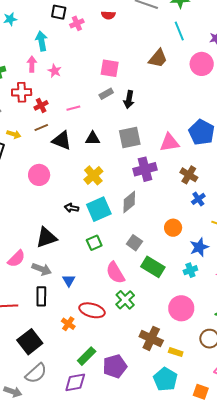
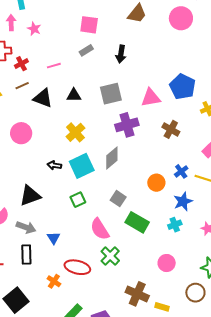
black arrow: (129, 99) -> (121, 54), moved
blue cross: (198, 199) -> (181, 171), moved
pink circle: (181, 308) -> (167, 263), size x0.7

